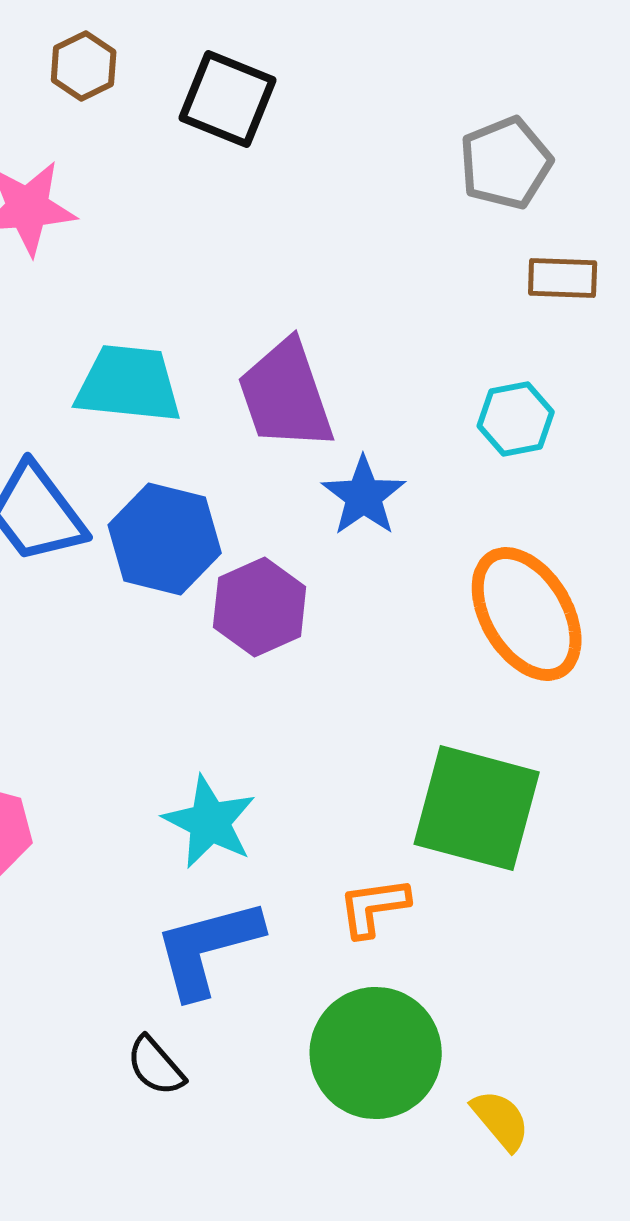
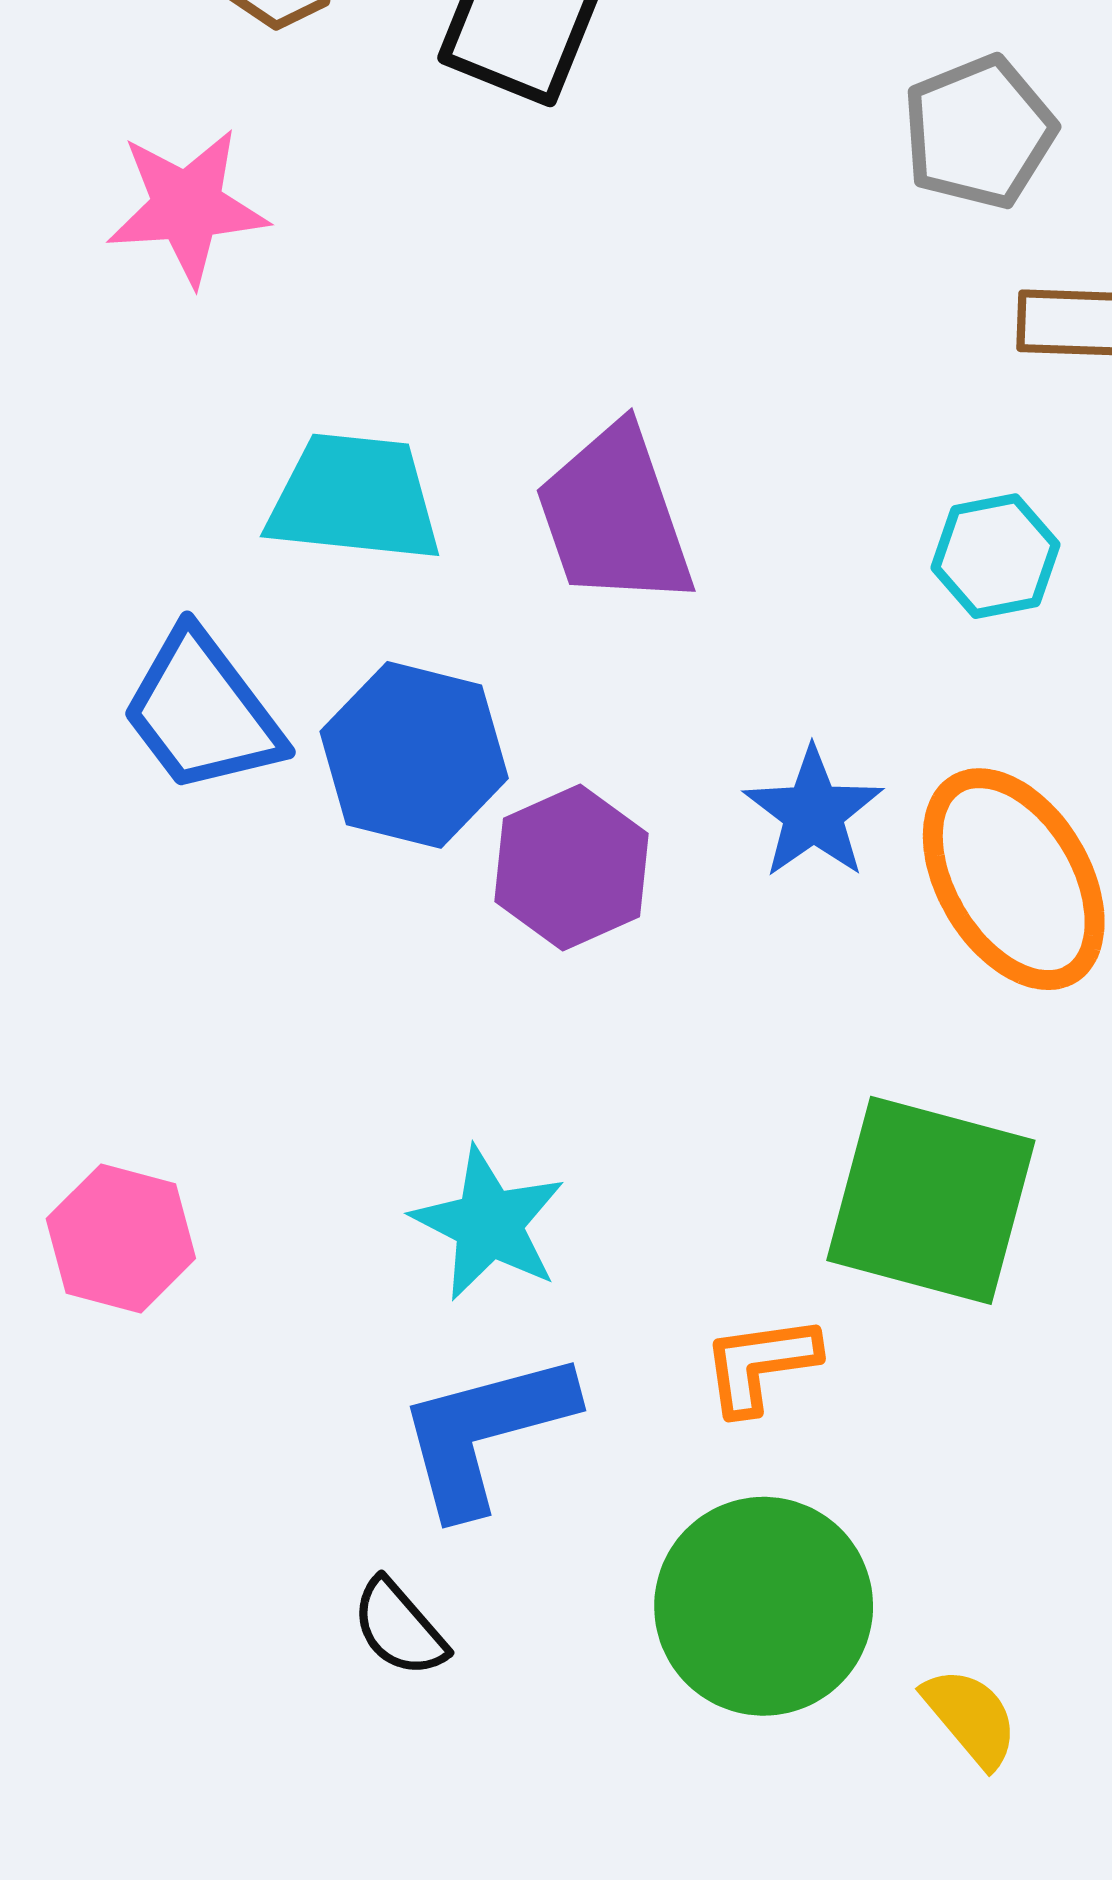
blue star: (364, 496) -> (813, 813), moved

